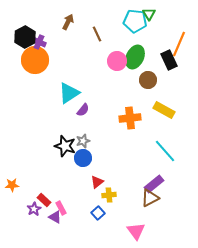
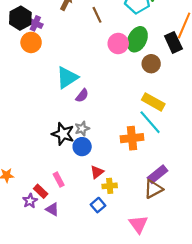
orange circle: (35, 60) -> (31, 42), size x0.7
yellow rectangle: (164, 110) -> (153, 102), moved
orange cross: (130, 118) -> (132, 138), moved
cyan line: (165, 151) -> (150, 122), moved
pink rectangle: (61, 208) -> (59, 180), moved

